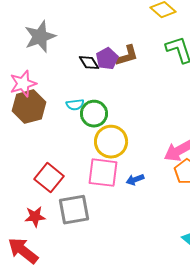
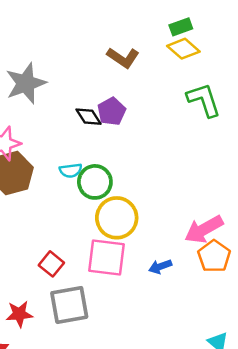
brown L-shape: (127, 56) -> (123, 58), moved, turned 50
red square: (49, 178) -> (51, 264), moved, size x0.7
blue arrow: (135, 180) -> (160, 267), moved

